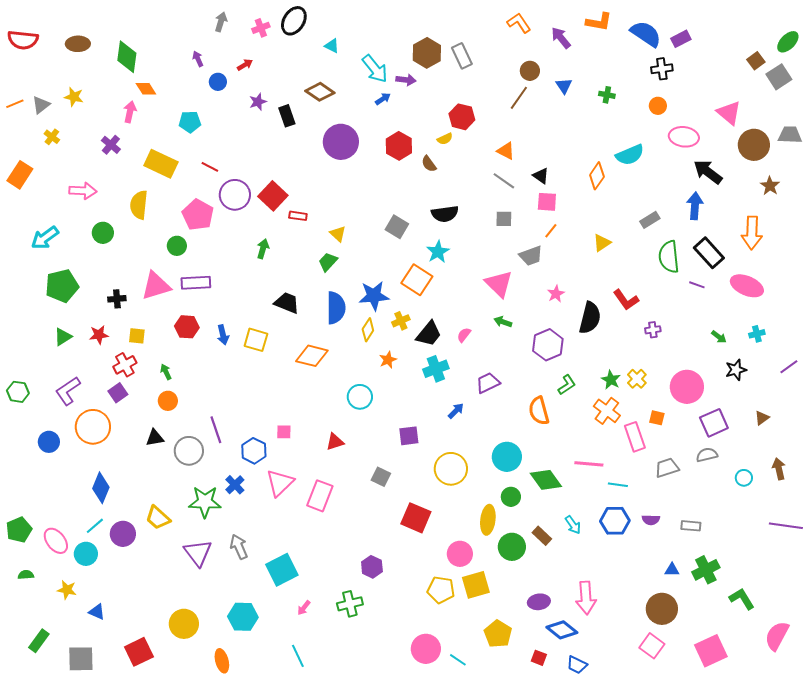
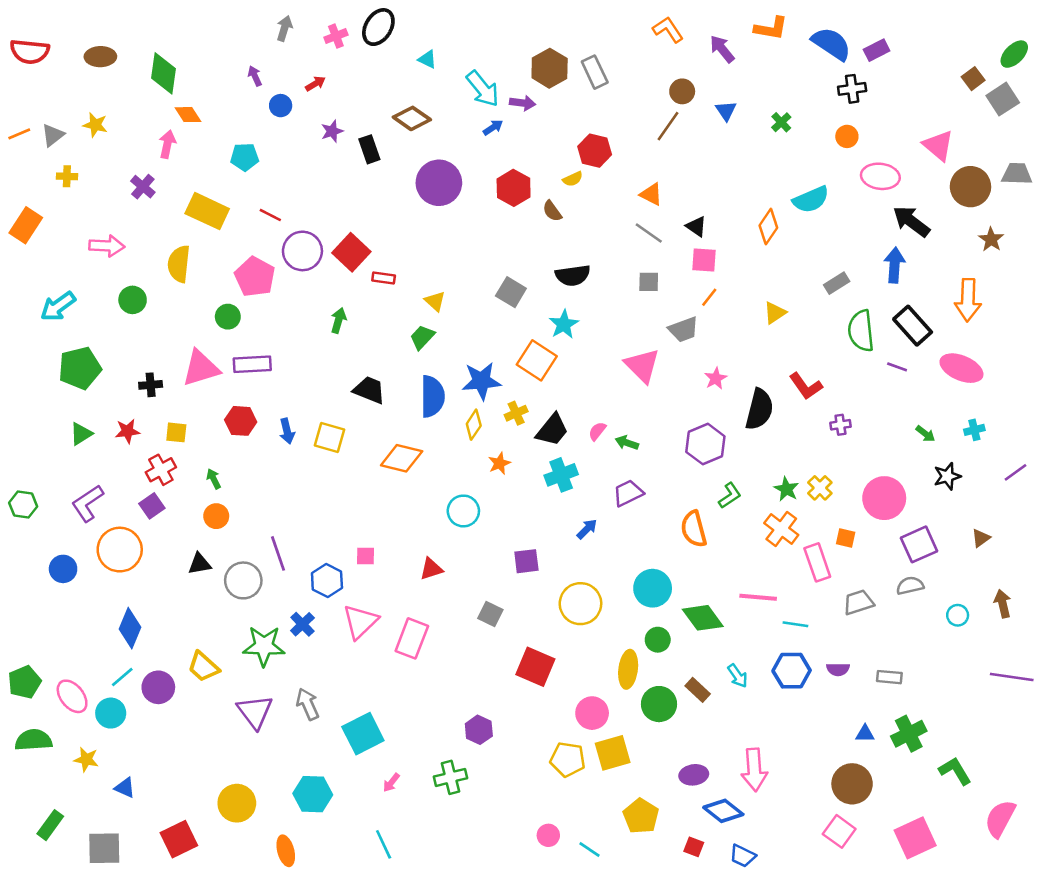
green cross: (607, 95) -> (781, 122), turned 35
yellow cross: (52, 137) -> (67, 176), turned -35
green arrow: (503, 322) -> (627, 443), moved
green semicircle: (26, 575) -> (33, 740), size x1.8
pink circle: (426, 649) -> (548, 835), size x0.6

